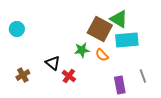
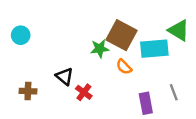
green triangle: (119, 19) -> (179, 30), moved
green star: (82, 50) -> (100, 49), moved
brown cross: (23, 75) -> (28, 91), turned 32

